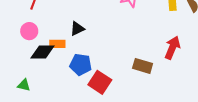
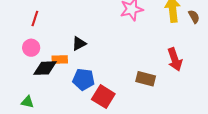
red arrow: (172, 48) -> (175, 59), turned 140

